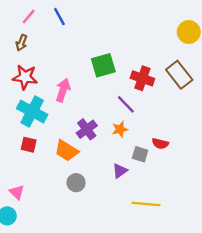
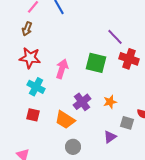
green square: (103, 65) -> (96, 63), moved, turned 30
purple line: (126, 104) -> (115, 37), moved
cyan cross: (32, 112) -> (36, 87), size x0.7

